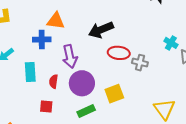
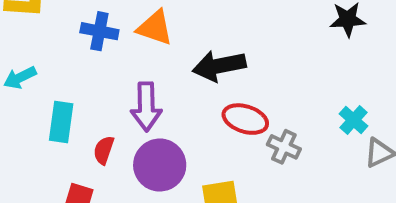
orange triangle: (56, 21) -> (155, 28), moved
blue cross: (42, 40) -> (99, 31), moved

